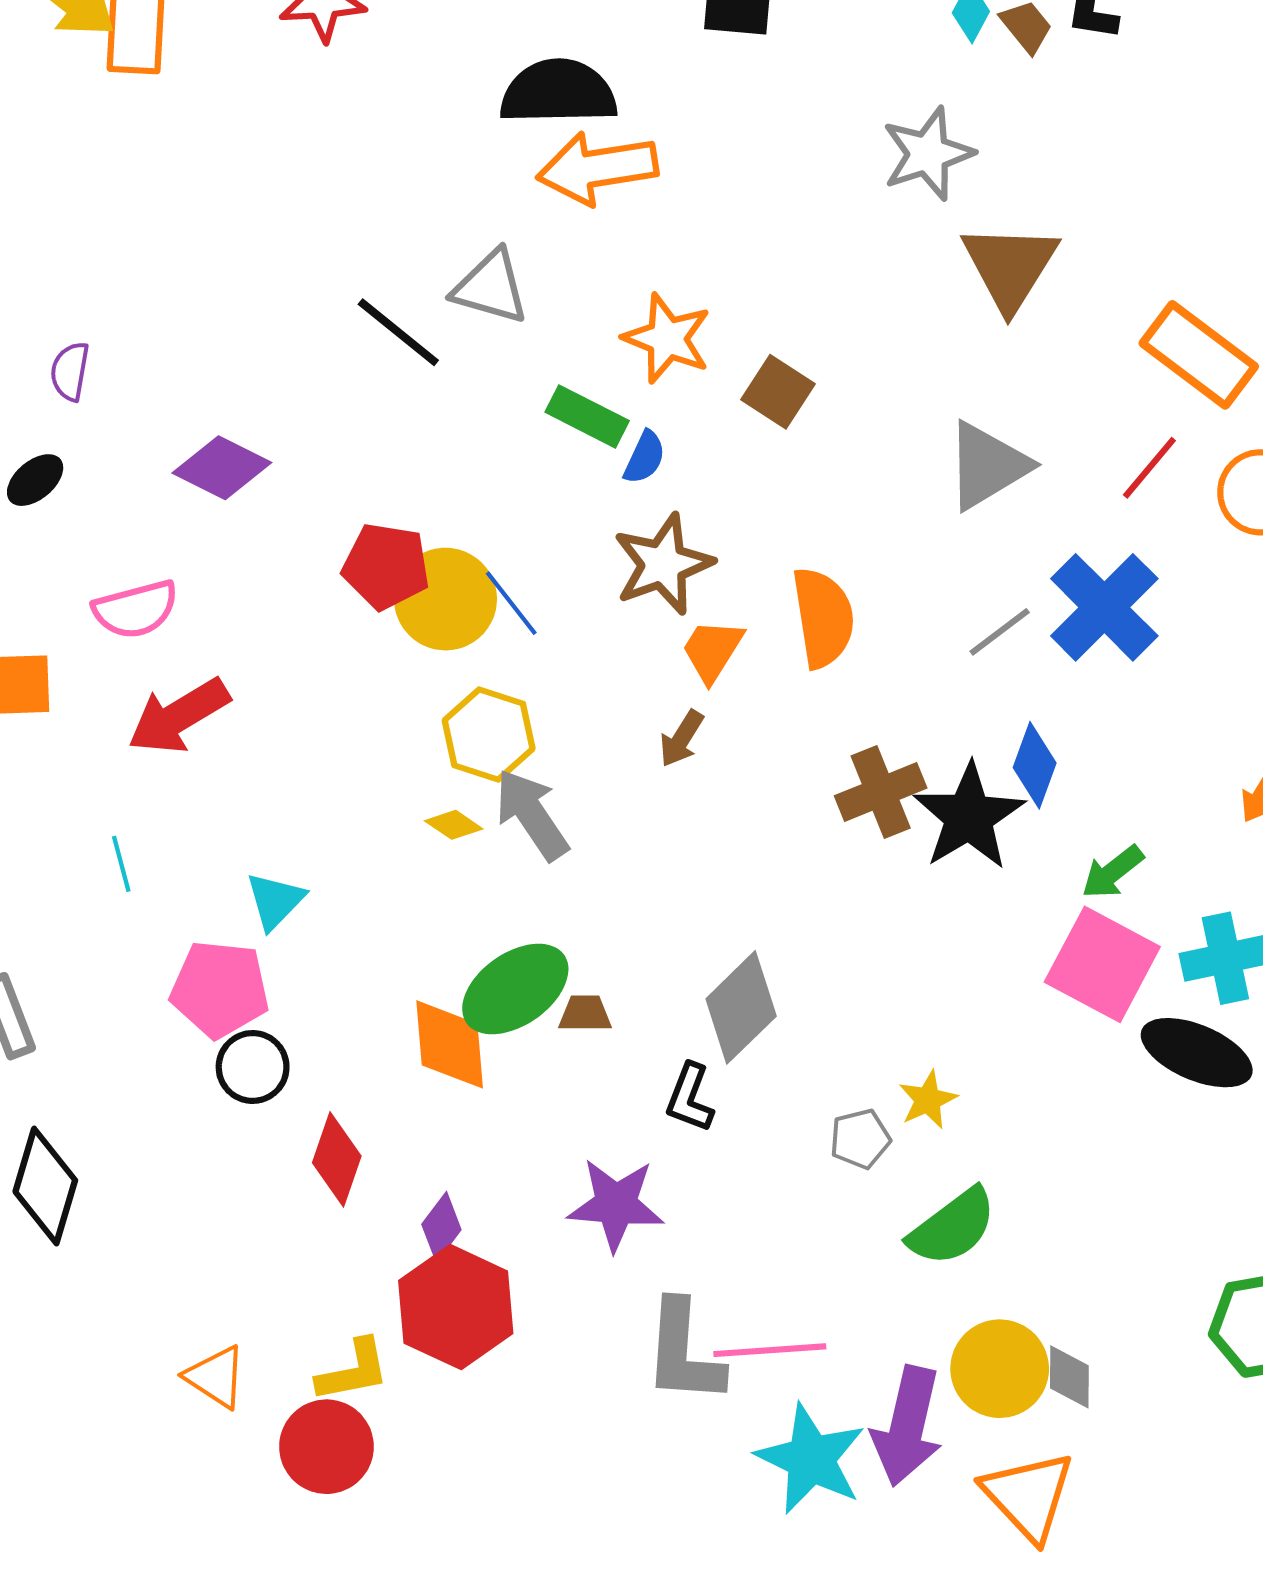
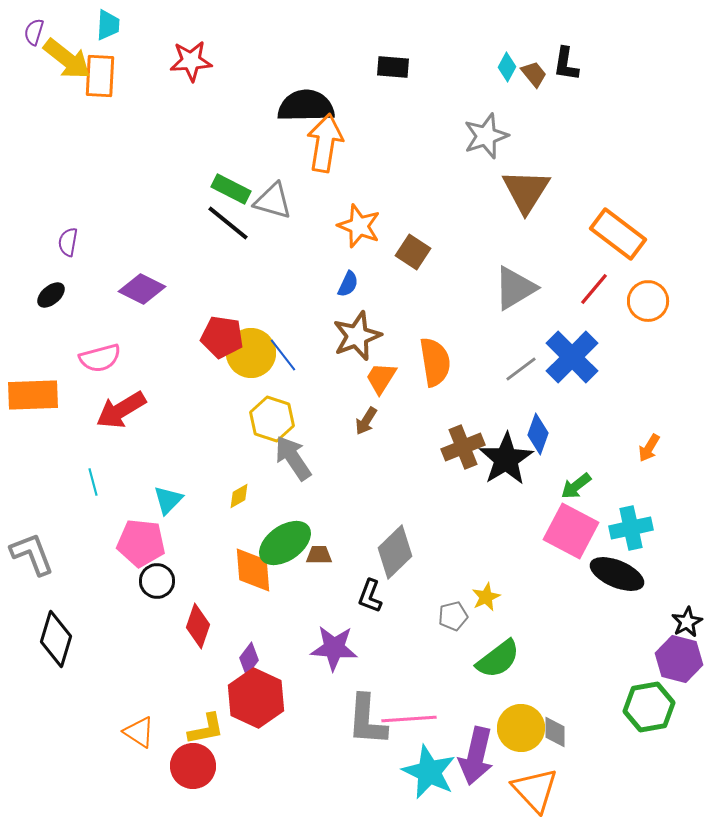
orange arrow: (597, 168) -> (325, 143), turned 108
green rectangle: (587, 416) -> (231, 189), moved
yellow diamond: (454, 825) -> (239, 496), moved, turned -64

